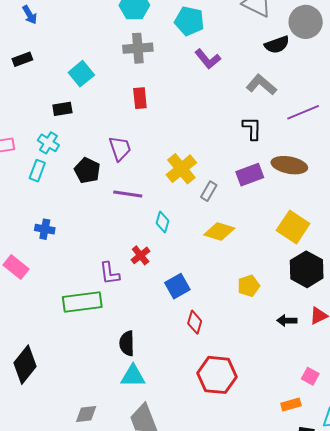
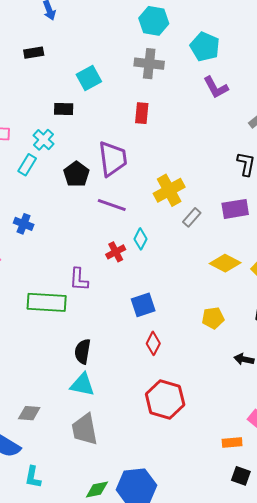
purple trapezoid: (120, 148) -> (113, 159), size x1.4
yellow diamond: (219, 232) -> (225, 263), moved
red cross: (141, 255) -> (116, 252), moved

